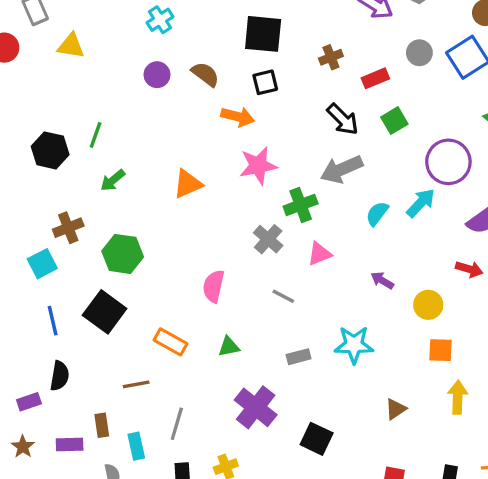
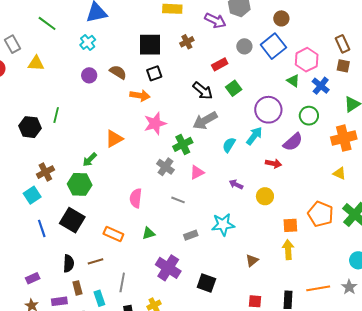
brown cross: (331, 57) -> (187, 42), moved
green arrow: (113, 180) -> (90, 160), moved
red arrow: (469, 269) -> (273, 163), moved
orange square: (440, 350) -> (290, 225), moved
black semicircle: (60, 376) -> (69, 264), moved

